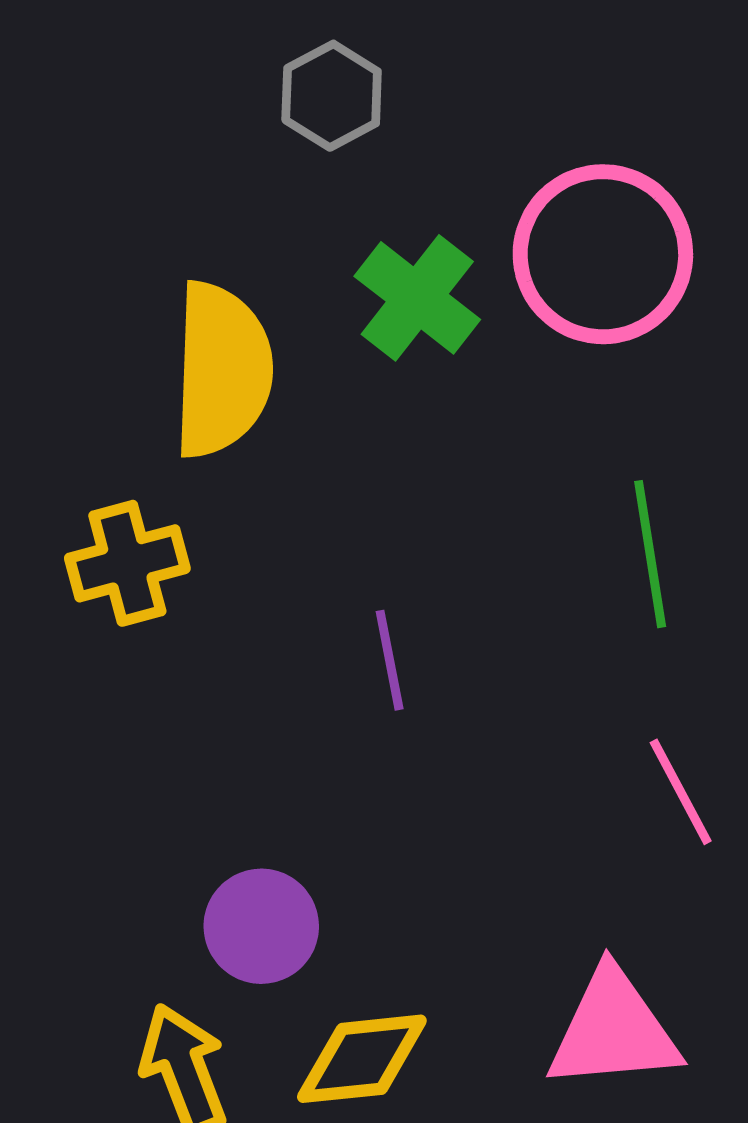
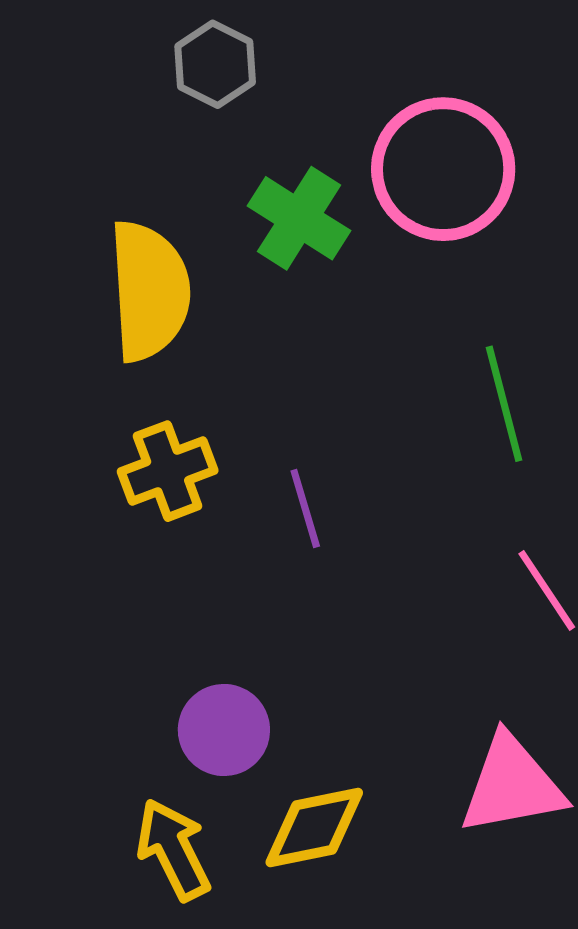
yellow cross: (127, 563) -> (168, 471), moved

